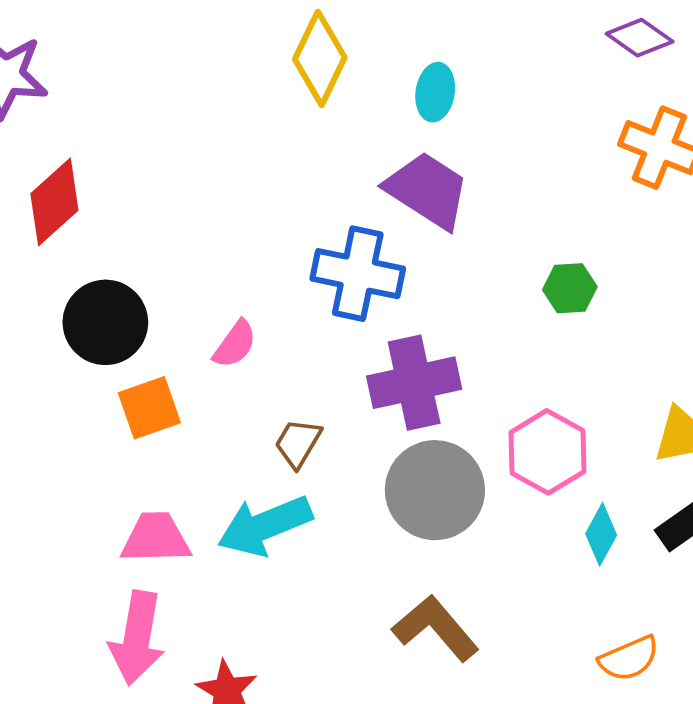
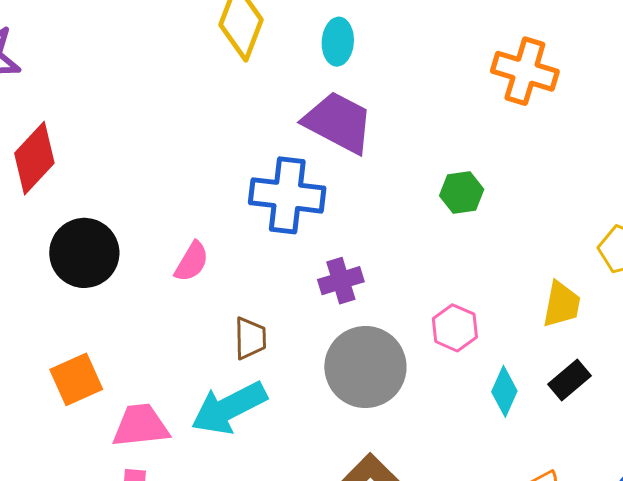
purple cross: (414, 383) -> (341, 281), size x0.6
orange square: (149, 408) -> (76, 379), moved
brown trapezoid: (298, 443) -> (250, 338), turned 153
pink hexagon: (547, 452) -> (455, 328), size x0.7

